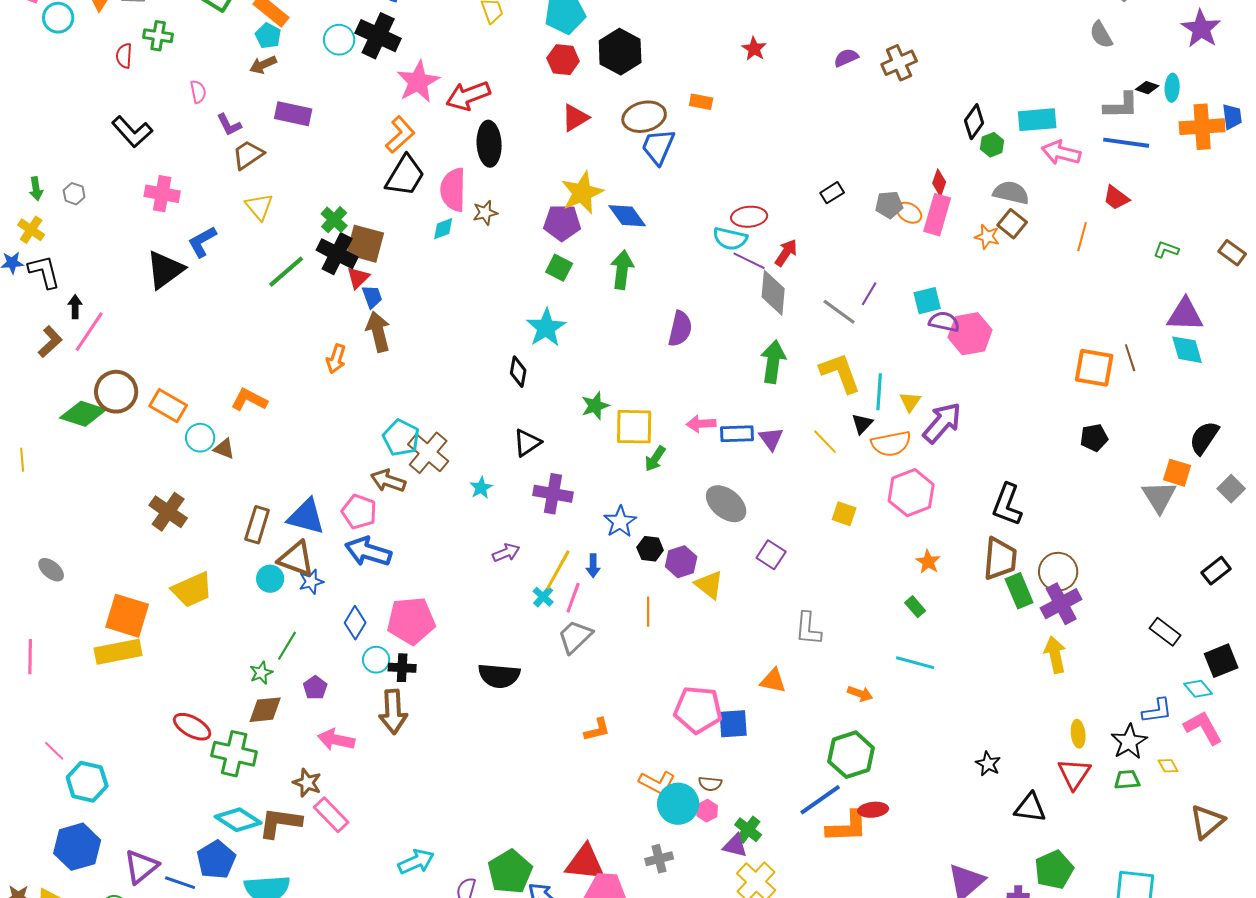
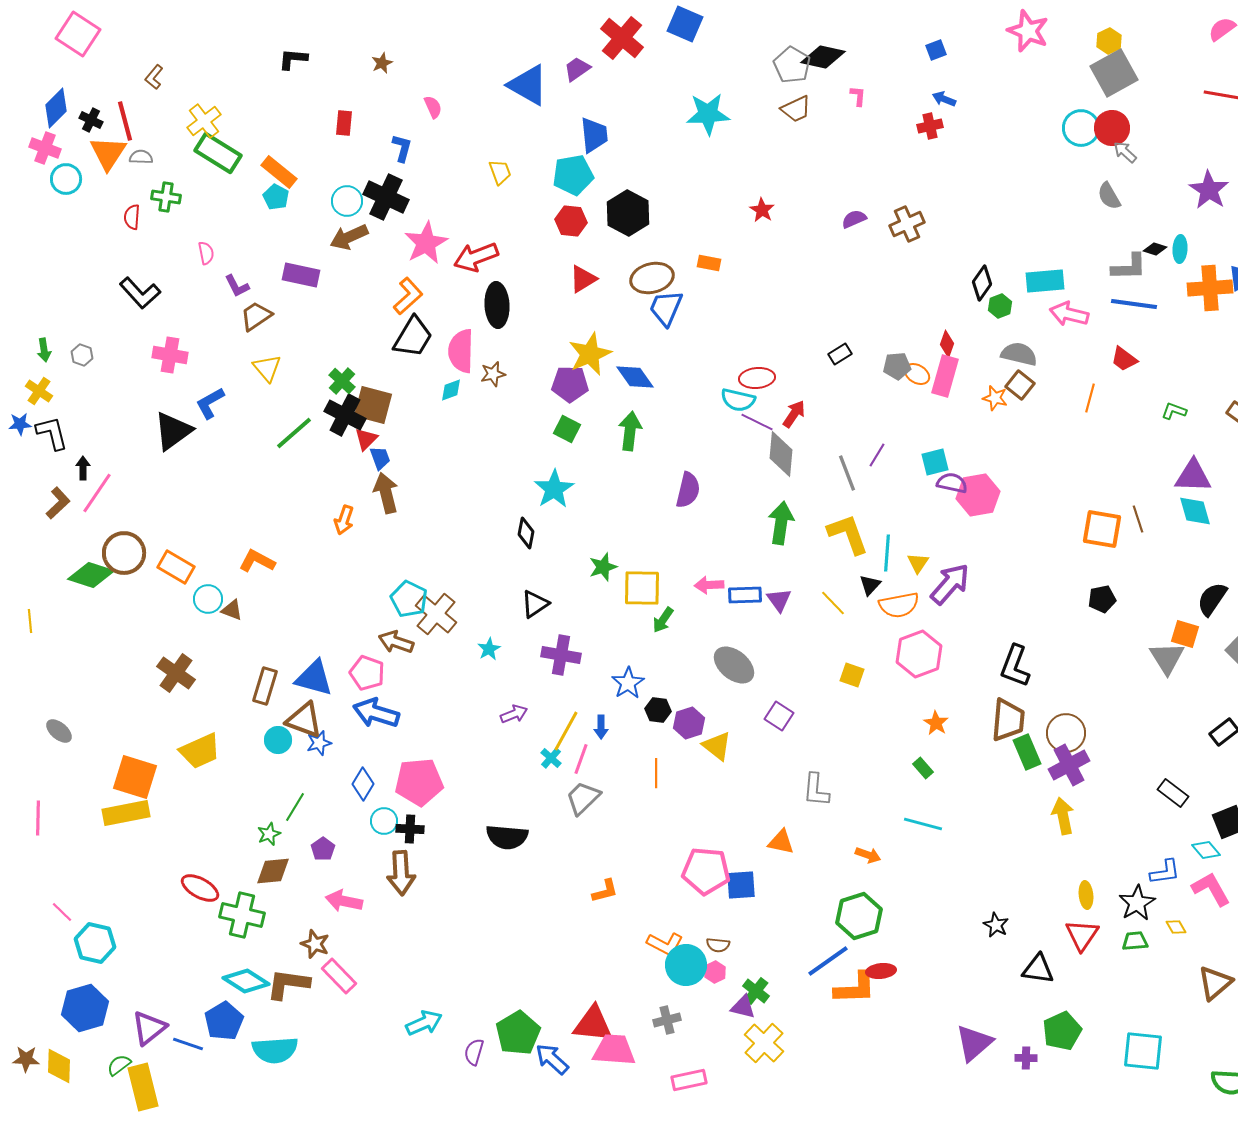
brown arrow: (263, 65) -> (349, 237), moved, size x1.4
gray line: (839, 312) -> (847, 473), turned 33

